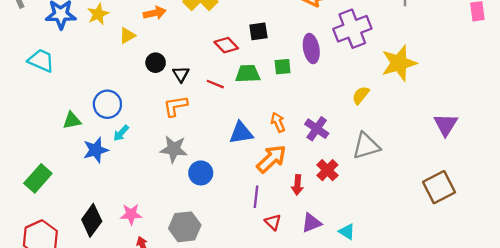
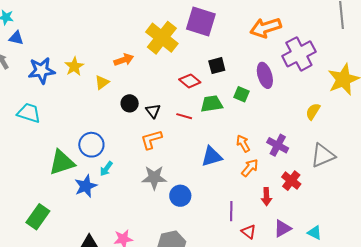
green square: (283, 67) -> (241, 94), turned 35
green triangle: (72, 120) -> (62, 162), size x1.6
orange arrow: (272, 159) -> (250, 168), moved, size x0.7

